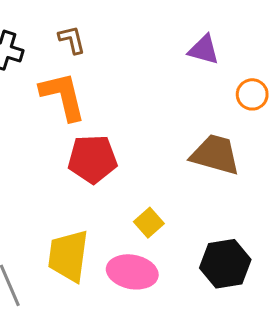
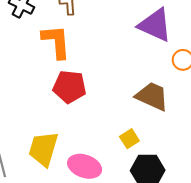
purple triangle: (204, 50) -> (155, 25), size x1.6
yellow square: (149, 223) -> (129, 139), moved

